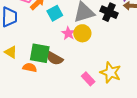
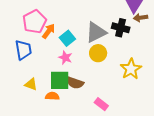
pink star: (68, 33) -> (65, 58), moved
yellow star: (111, 72) -> (131, 69), moved, turned 30
pink rectangle: (88, 79) -> (101, 104), moved

